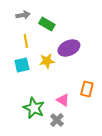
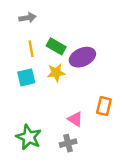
green rectangle: (47, 24) -> (56, 46), moved
green star: (34, 108) -> (29, 137), moved
gray cross: (57, 120) -> (68, 143), turned 32

